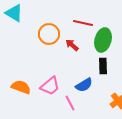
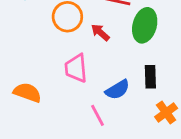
black rectangle: (103, 66) -> (150, 77), moved
pink trapezoid: (50, 86) -> (76, 68), moved, turned 125

